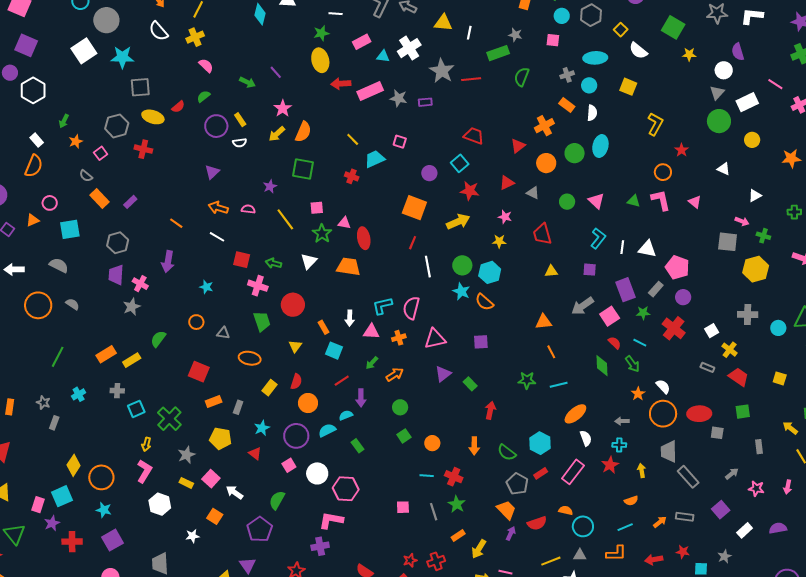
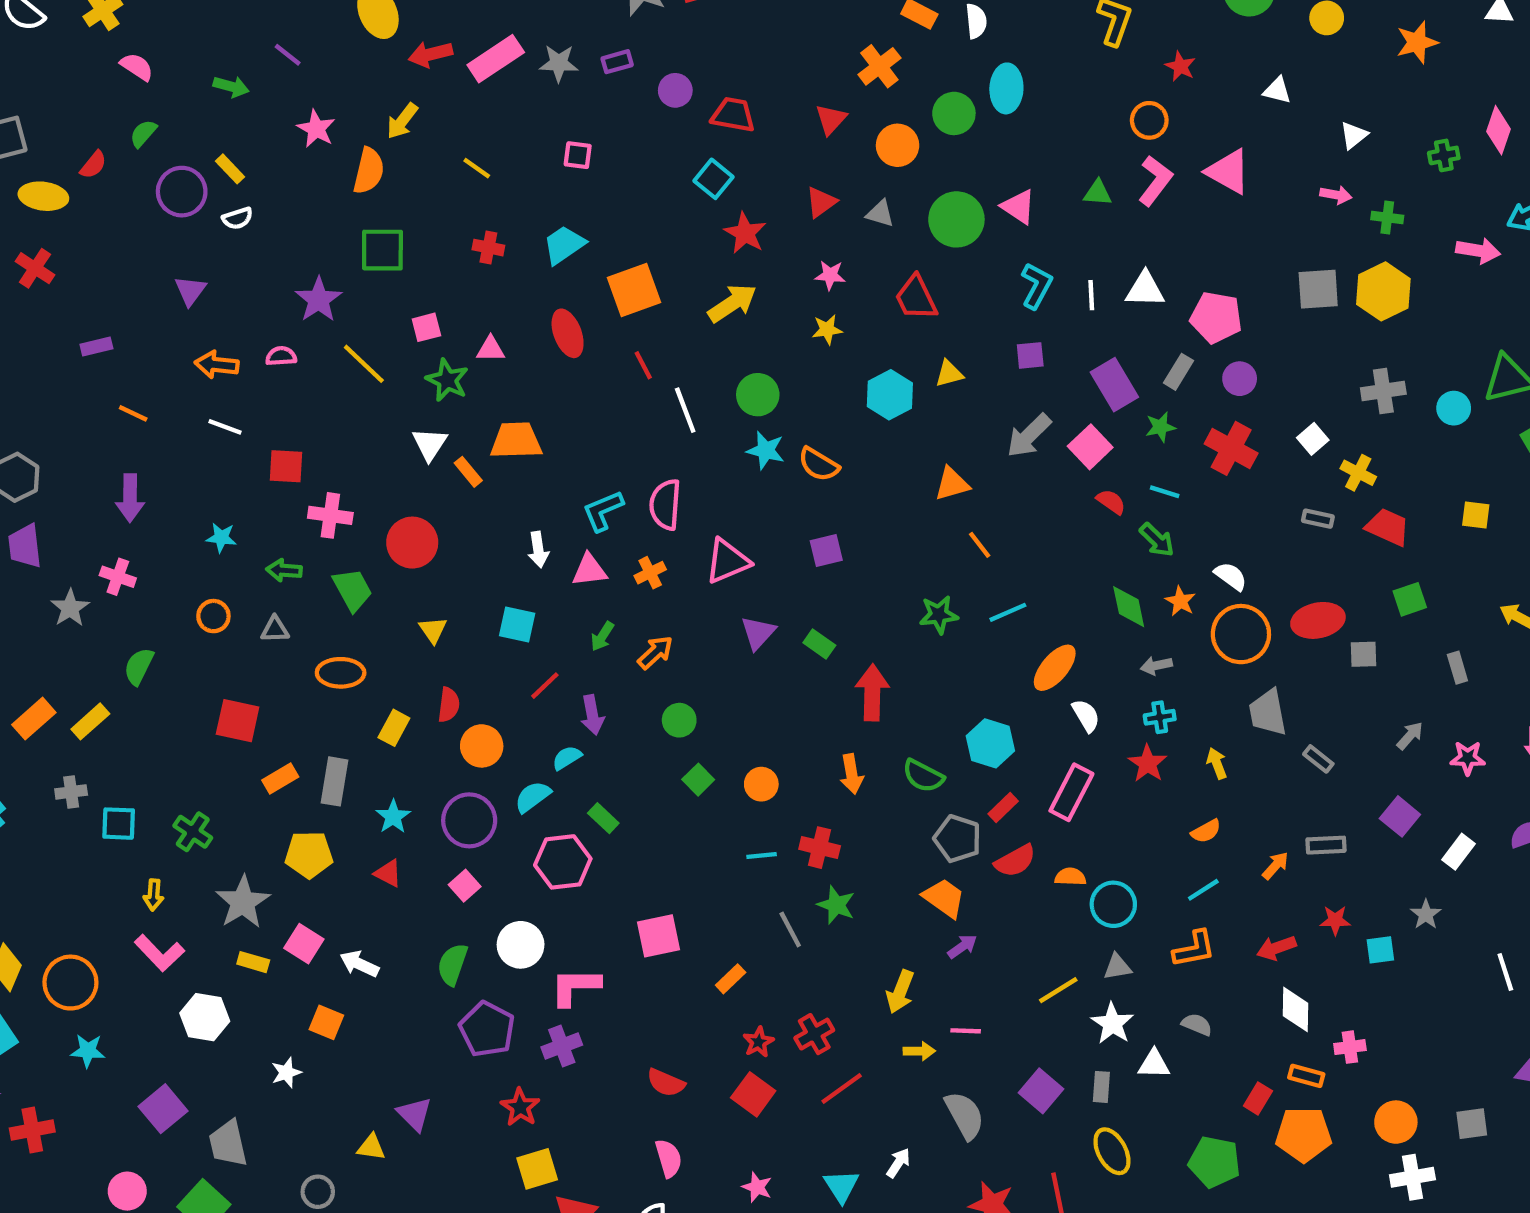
yellow arrow: (277, 134) -> (402, 121), moved
red cross: (143, 149) -> (35, 268), turned 30
cyan trapezoid: (375, 159) -> (564, 245), moved
purple circle: (429, 173) -> (675, 90), moved
purple star: (270, 186) -> (319, 300), size x1.5
red star: (470, 191) -> (745, 233), turned 30
pink L-shape: (661, 200) -> (1155, 181), turned 60
purple rectangle: (130, 202) -> (96, 346), moved, turned 40
green circle: (567, 202) -> (956, 219), size x1.6
pink triangle: (695, 202) -> (1228, 172), size x1.6
orange square: (414, 208) -> (634, 290), turned -30
red ellipse: (364, 238) -> (568, 333), moved
gray square: (728, 242) -> (1318, 289), moved
red line: (413, 243) -> (643, 365), turned -40
green arrow: (273, 263) -> (284, 570), moved
cyan hexagon: (490, 272) -> (890, 395), moved
pink cross: (140, 284) -> (118, 577), moved
orange rectangle: (324, 327) -> (468, 472), moved
green diamond: (602, 366) -> (1129, 607), moved
gray rectangle: (238, 407) -> (335, 781), size x1.5
cyan square: (136, 409) -> (119, 824), turned 36
red arrow: (490, 410) -> (872, 693), size x1.4
green cross: (169, 419) -> (193, 832), size x0.7
gray star: (186, 455) -> (243, 902), size x1.4
pink L-shape: (144, 471) -> (159, 953), turned 115
white circle: (317, 473) -> (521, 945), moved
gray rectangle: (688, 477) -> (1318, 759), size x0.6
pink hexagon: (346, 489) -> (563, 862), moved
pink square: (403, 507) -> (659, 936), moved, size x1.5
red semicircle: (537, 523) -> (1015, 861), moved
purple pentagon: (260, 529) -> (487, 1029), moved
purple arrow: (511, 533) -> (962, 947), turned 40
orange rectangle: (458, 536) -> (731, 979), moved
purple square: (112, 540) -> (163, 1109), moved

